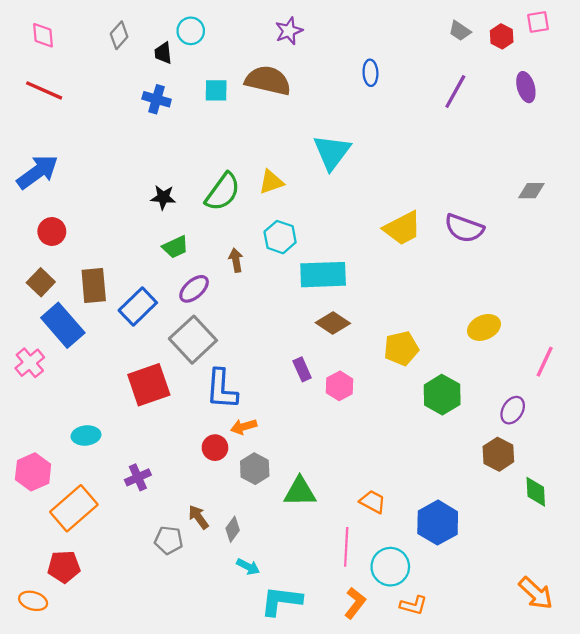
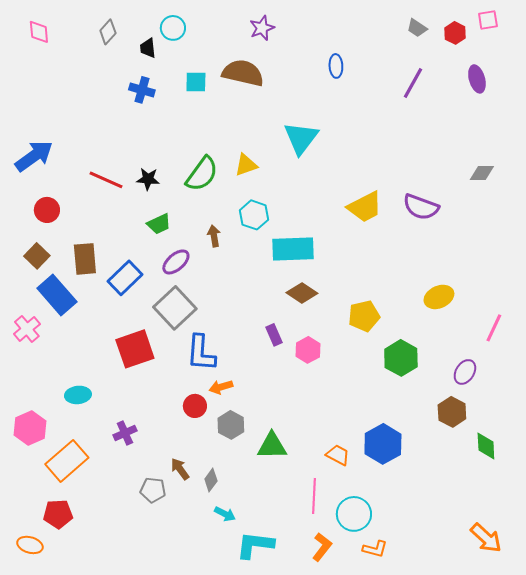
red line: (44, 90) -> (106, 180), moved
blue hexagon: (438, 523) -> (383, 444), moved

